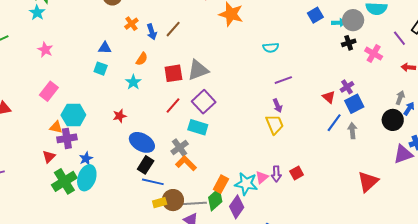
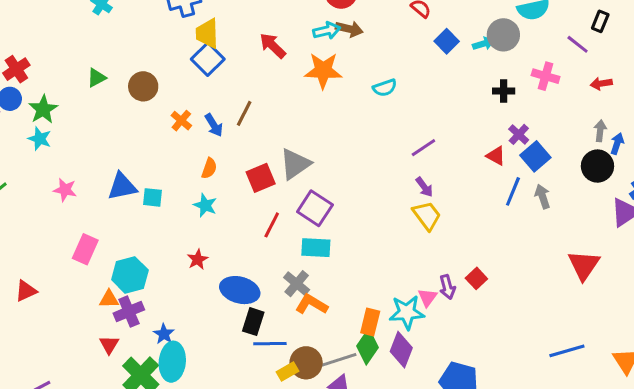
black cross: (349, 43) -> (504, 91), moved, turned 32
blue triangle: (105, 48) -> (122, 186), moved, size x1.5
cyan semicircle: (271, 48) -> (385, 88), moved

